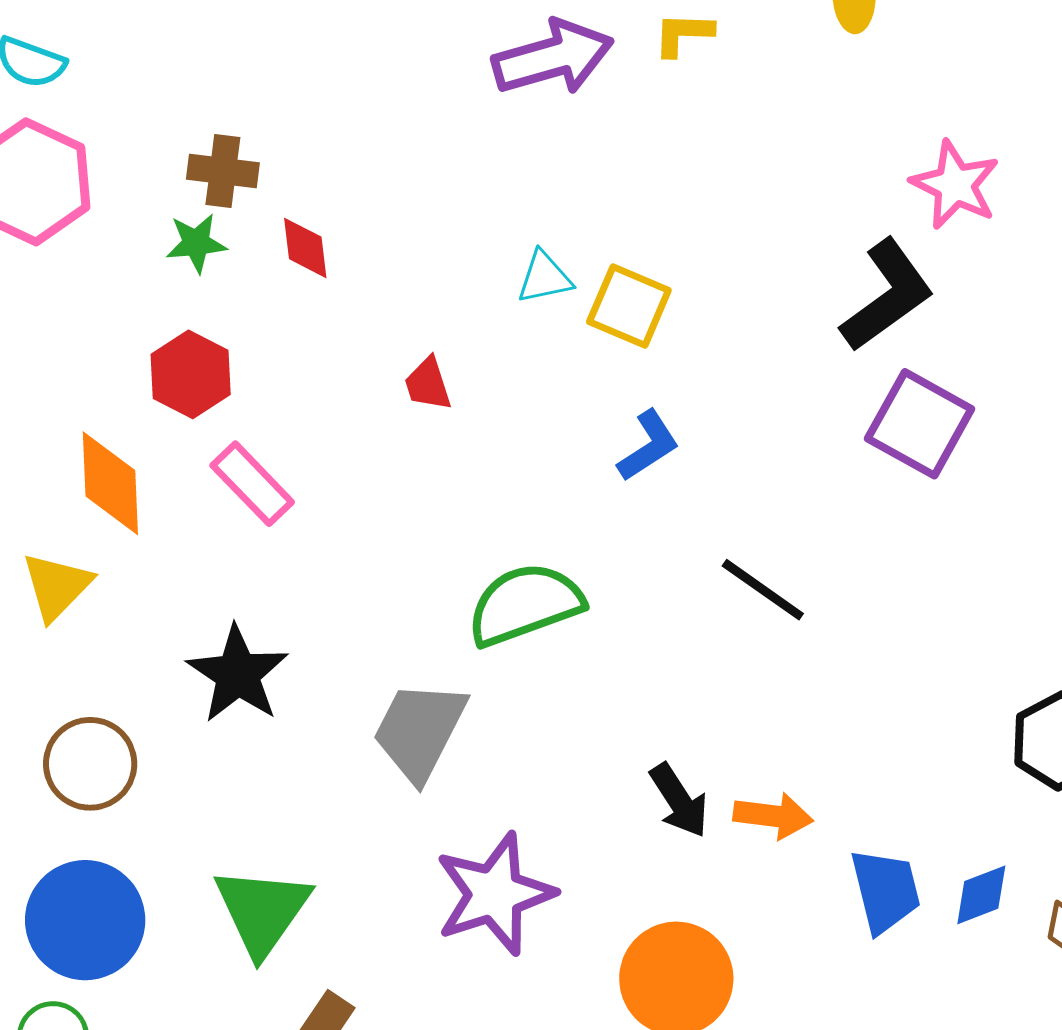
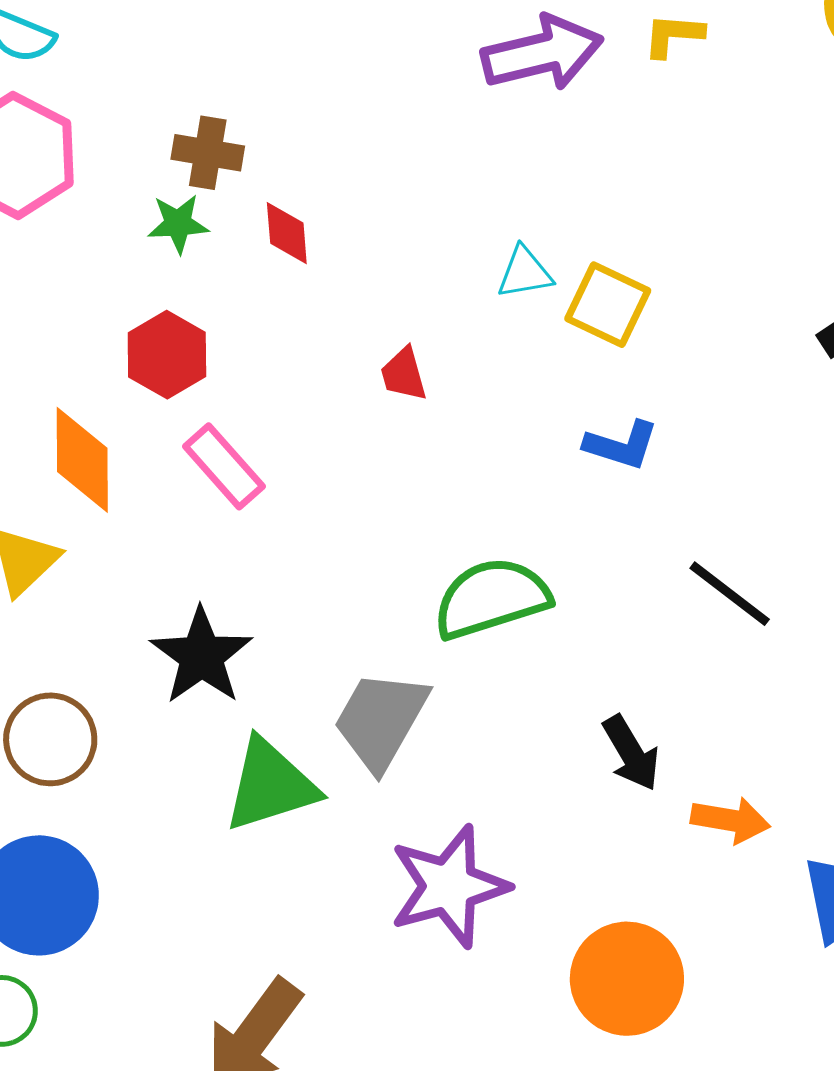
blue L-shape: (648, 446) -> (621, 445), turned 48
black arrow: (679, 800) -> (631, 753), moved
green triangle: (262, 911) -> (270, 785), moved, turned 35

